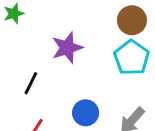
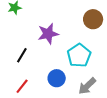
cyan pentagon: (132, 58) -> (79, 55), moved

